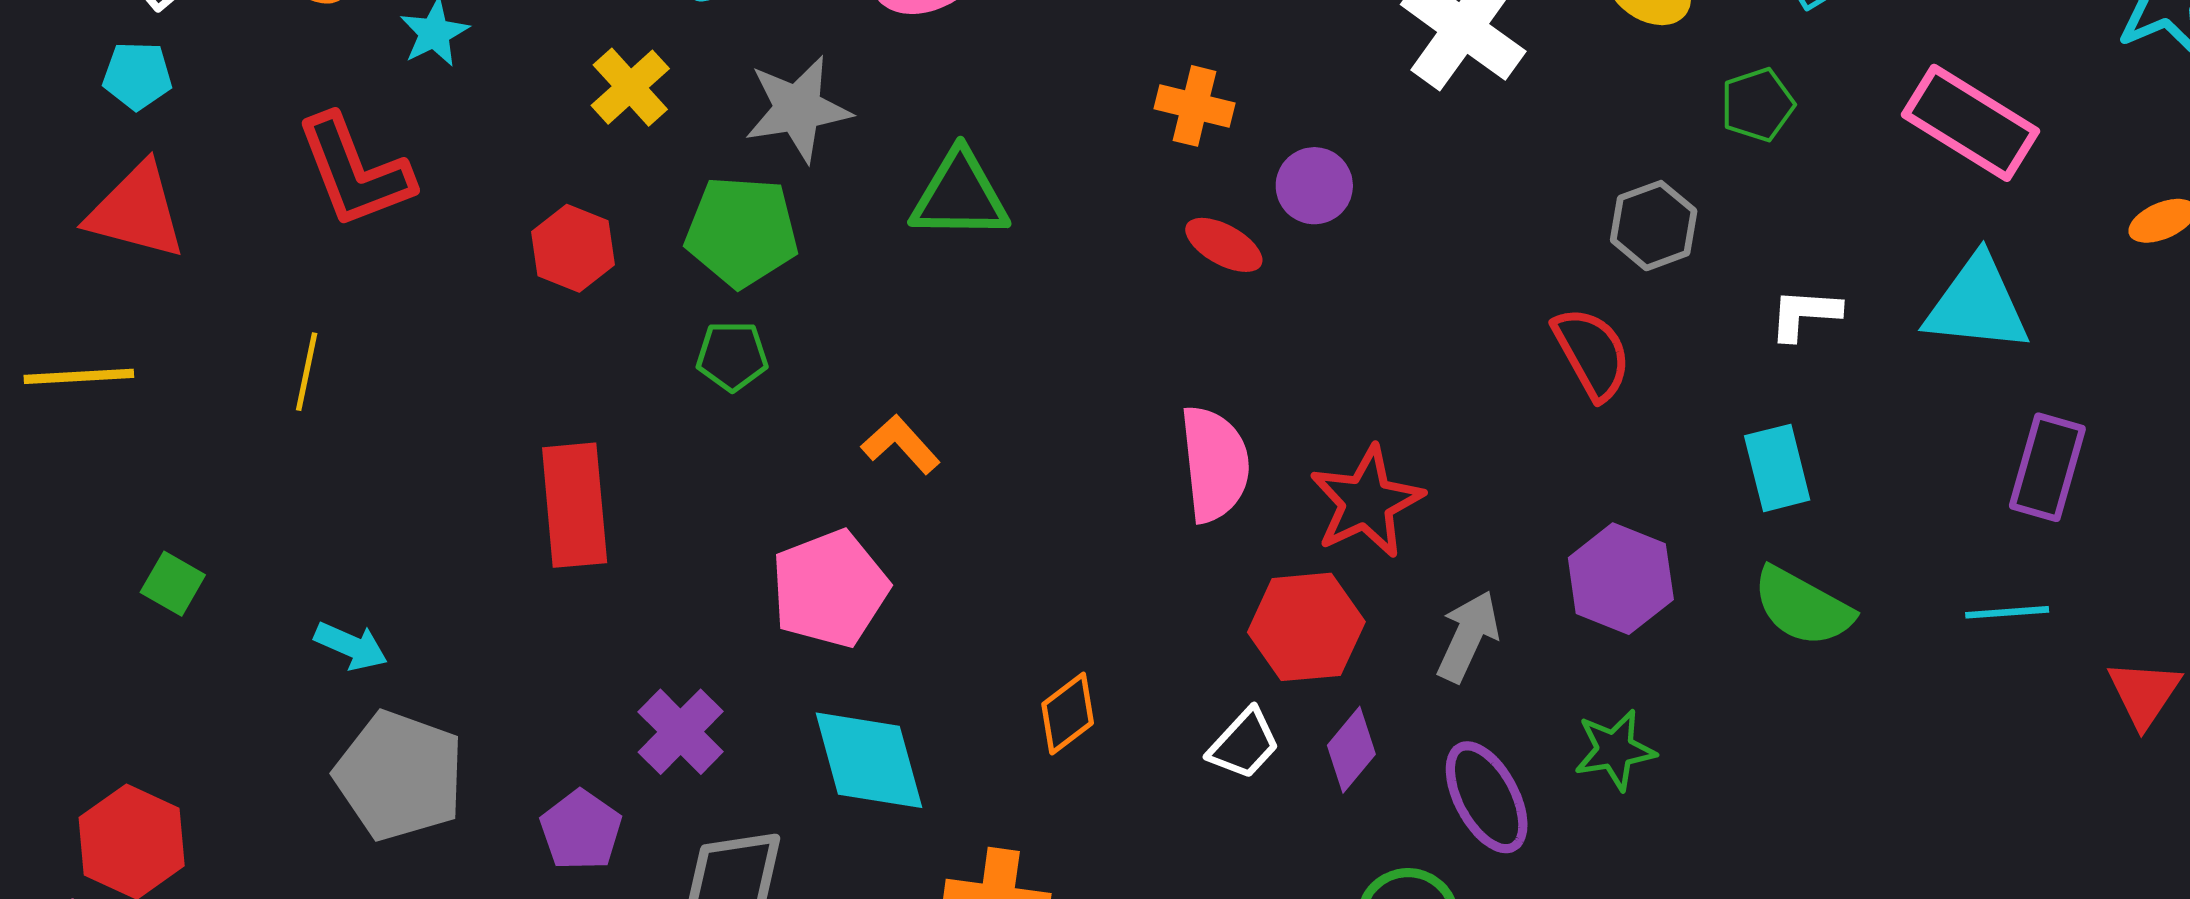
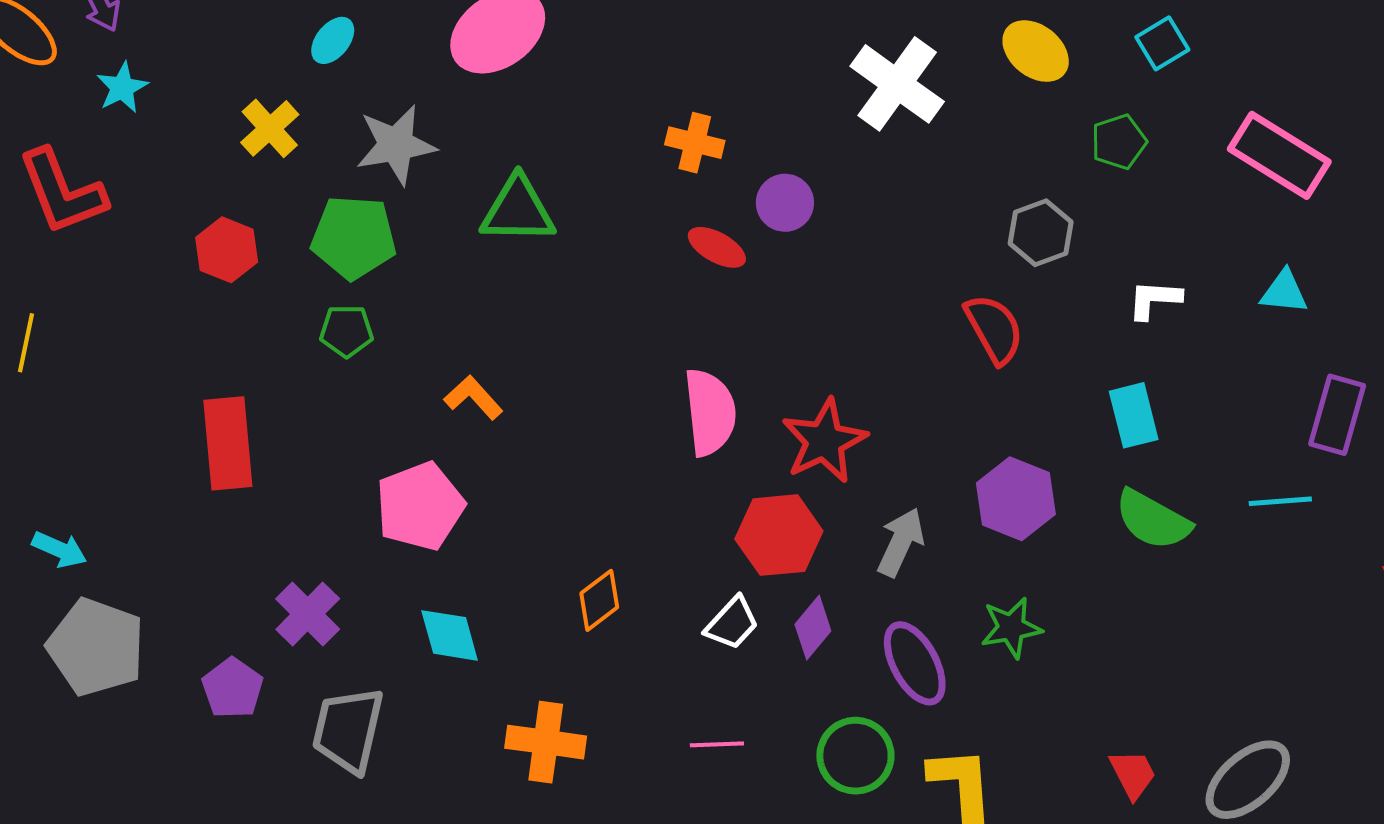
cyan triangle: (1977, 304) -> (1284, 292), size x0.6
cyan line: (2007, 612) -> (1280, 501), moved
cyan diamond: (869, 760) -> (450, 635), size x0.7

